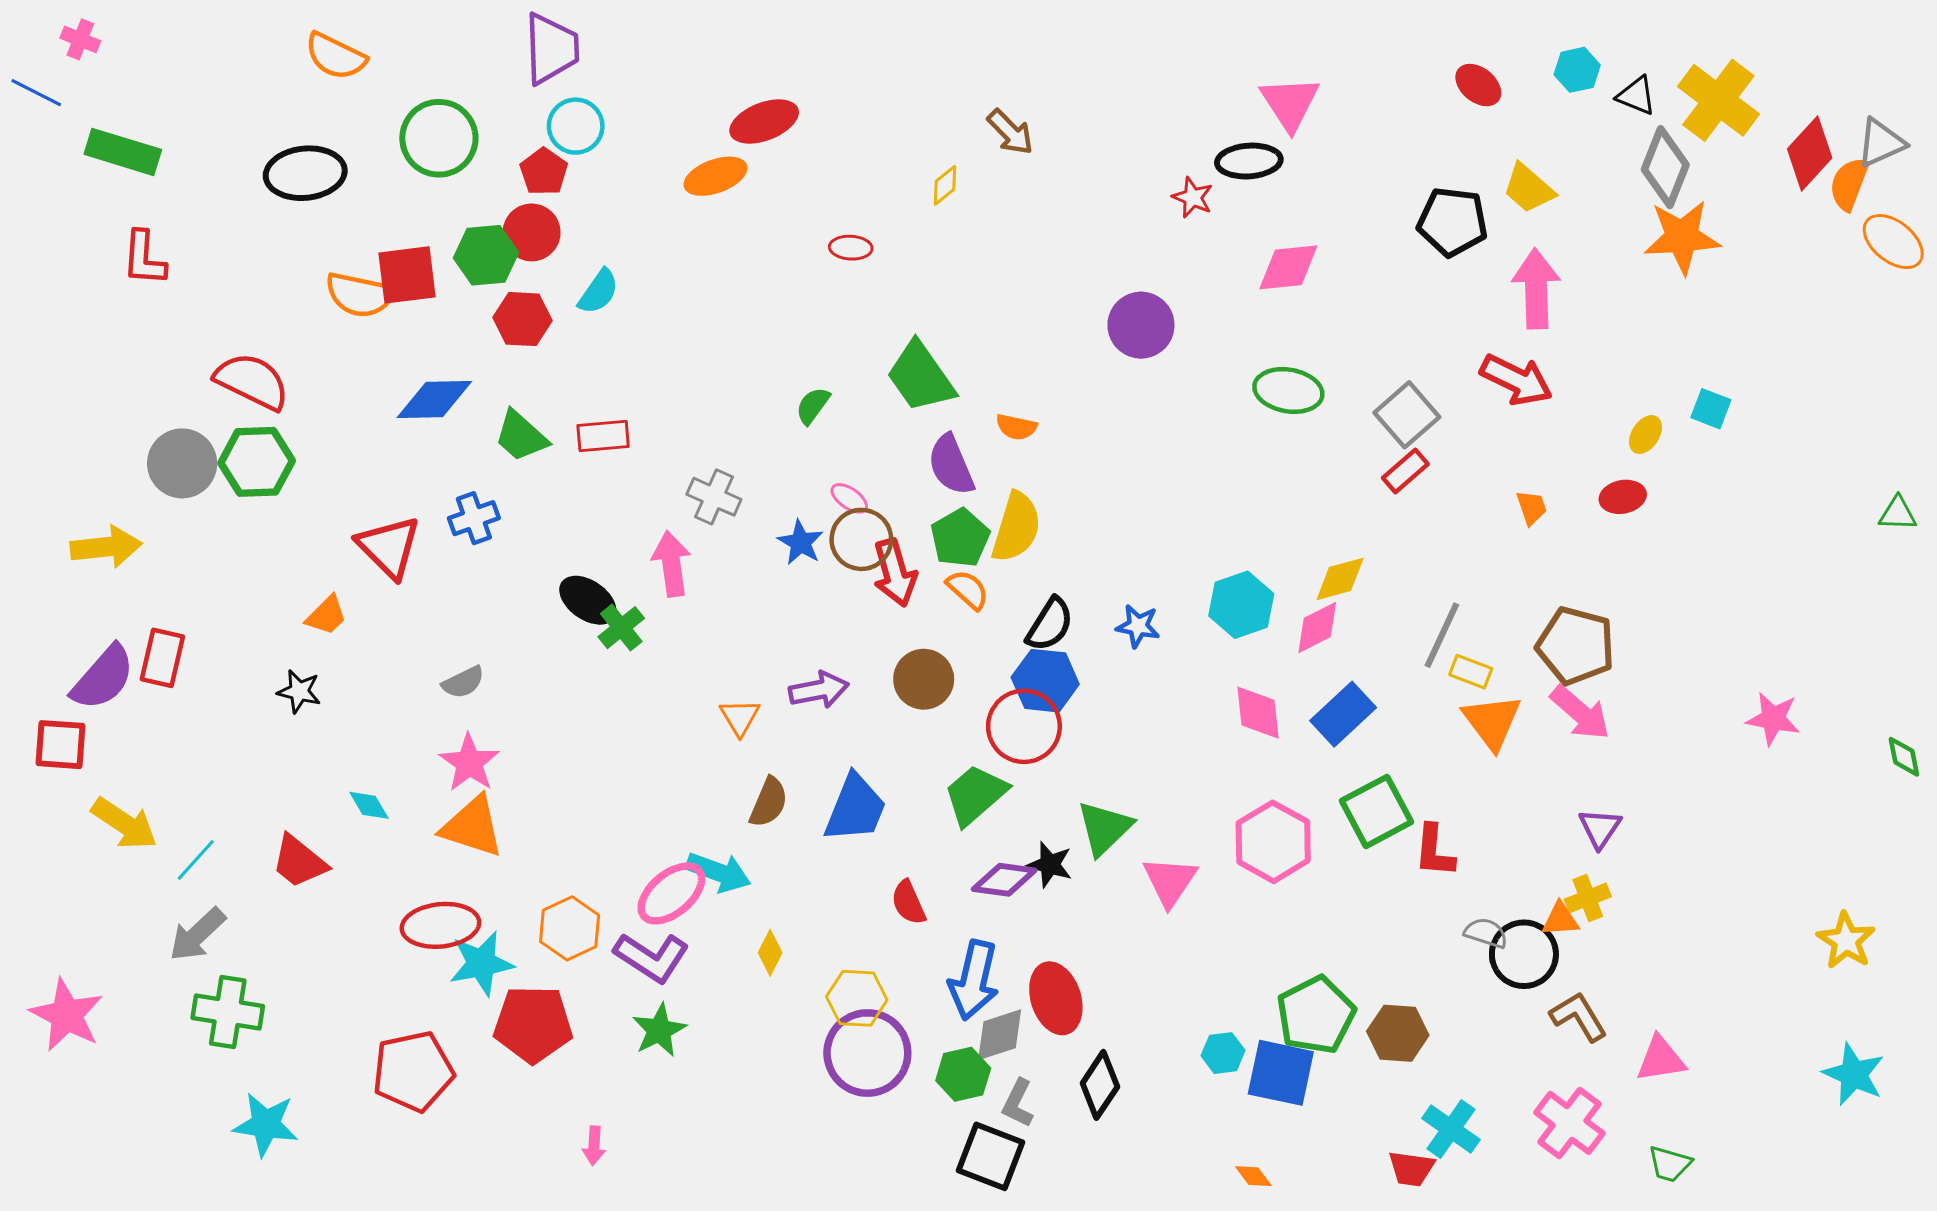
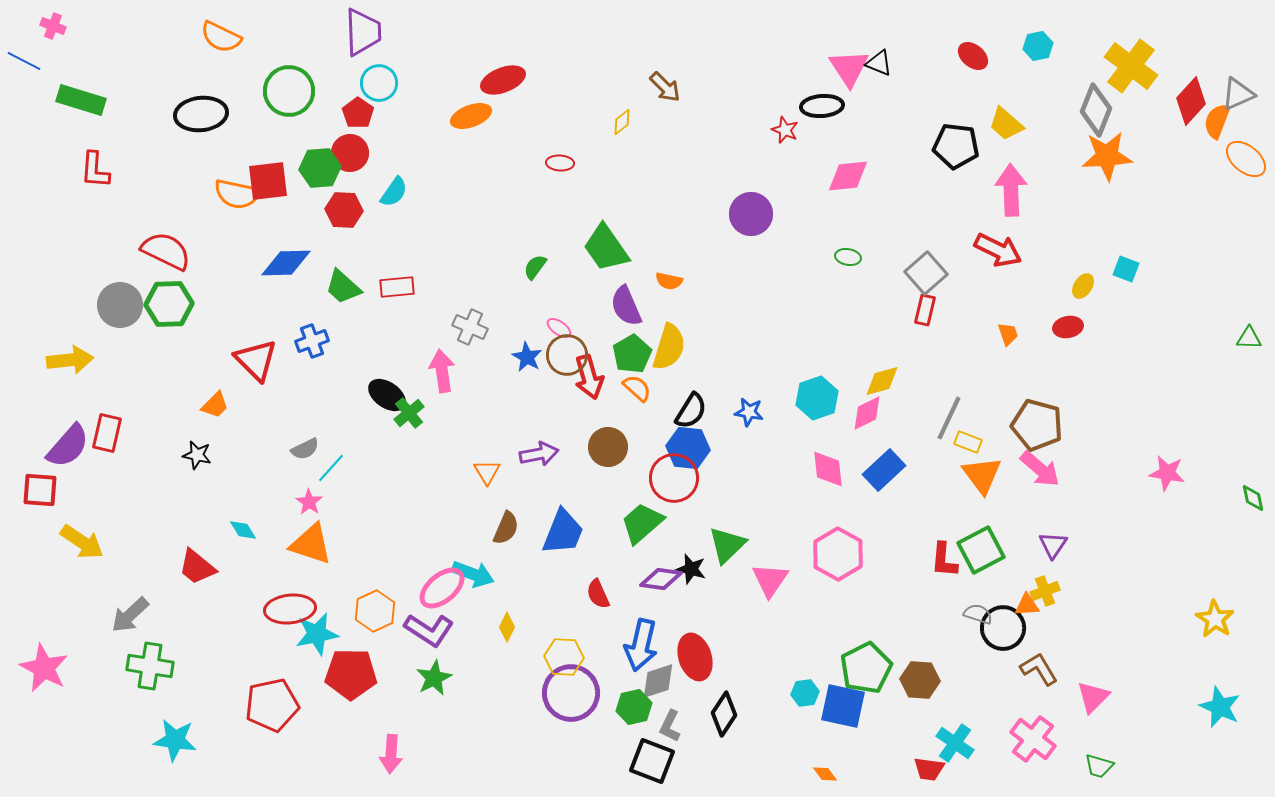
black triangle: (1636, 96) -> (879, 63), moved
green ellipse: (1288, 390) -> (848, 257), size x0.6
red rectangle: (1405, 471) -> (925, 310), turned -36
pink star: (469, 763) -> (309, 502), size x0.7
green square: (1377, 811) -> (981, 550), moved
cyan line: (196, 860) -> (331, 468), moved
pink triangle: (1661, 1059) -> (1093, 697), turned -36
pink arrow: (594, 1146) -> (391, 754), size x1.5

